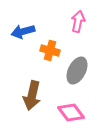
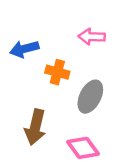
pink arrow: (78, 21) -> (92, 37), turned -100

